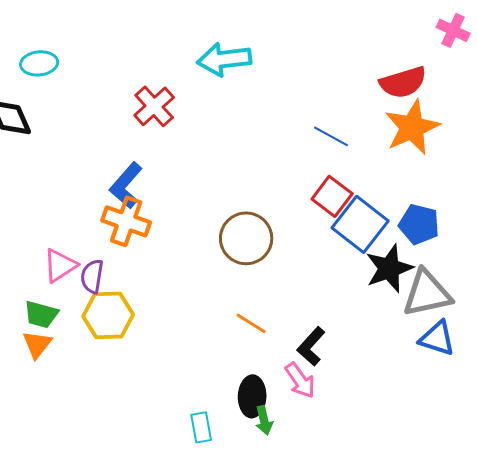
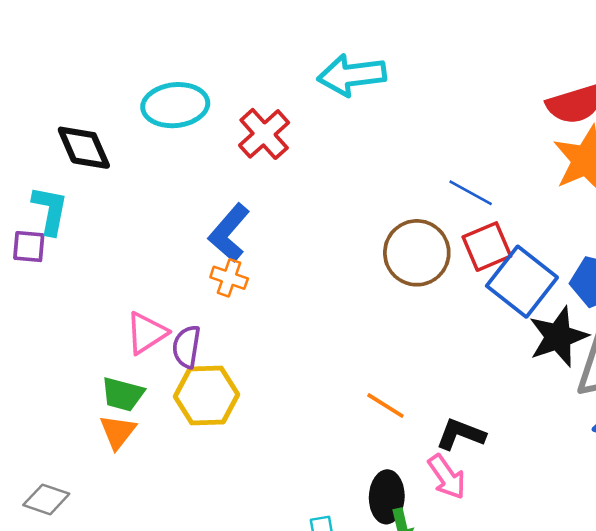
cyan ellipse: (39, 63) -> (175, 105), moved, size x1.4
blue line: (331, 136) -> (471, 193), moved
red square: (332, 196) -> (487, 247), turned 30
orange cross: (126, 221) -> (229, 278), size x0.6
brown circle: (246, 238) -> (417, 253), moved
black L-shape: (311, 346) -> (461, 434), turned 69

